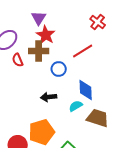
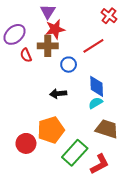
red star: (46, 35) -> (55, 29), turned 30
cyan semicircle: (76, 106) -> (96, 103), moved
brown trapezoid: (98, 118) -> (107, 129), moved

